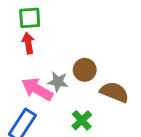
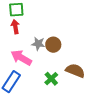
gray star: (58, 82) -> (38, 44), moved
brown semicircle: (114, 92) -> (75, 71), moved

